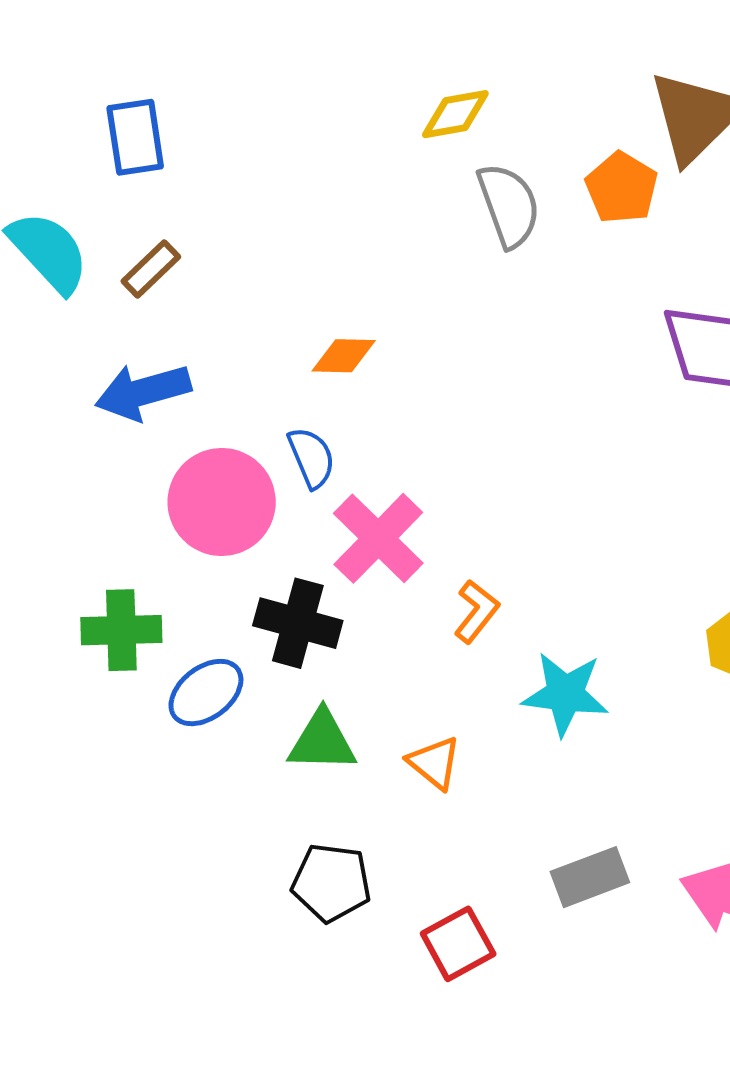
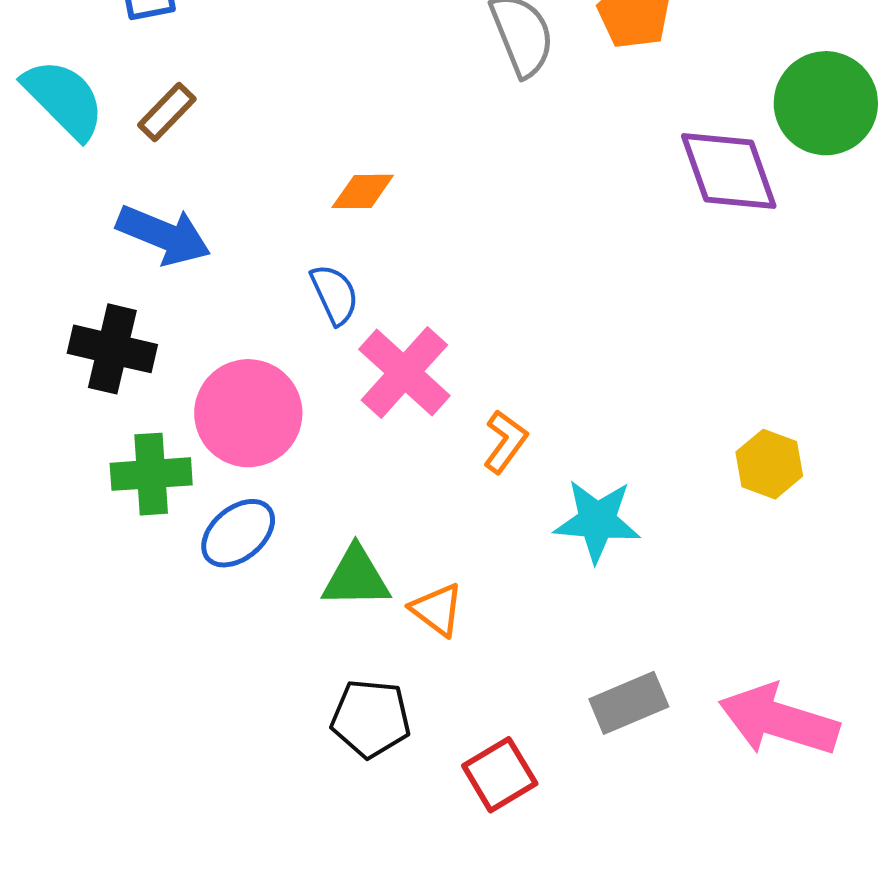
blue arrow: (143, 392) -> (164, 235), turned -140
pink circle: (222, 502) -> (248, 413), moved
black cross: (298, 623) -> (112, 349), moved
orange triangle: (434, 763) -> (437, 610), moved

